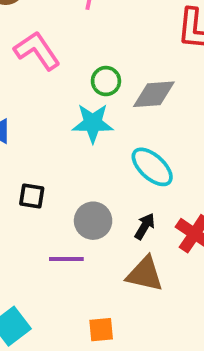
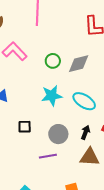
cyan star: (93, 123) -> (52, 96), moved

